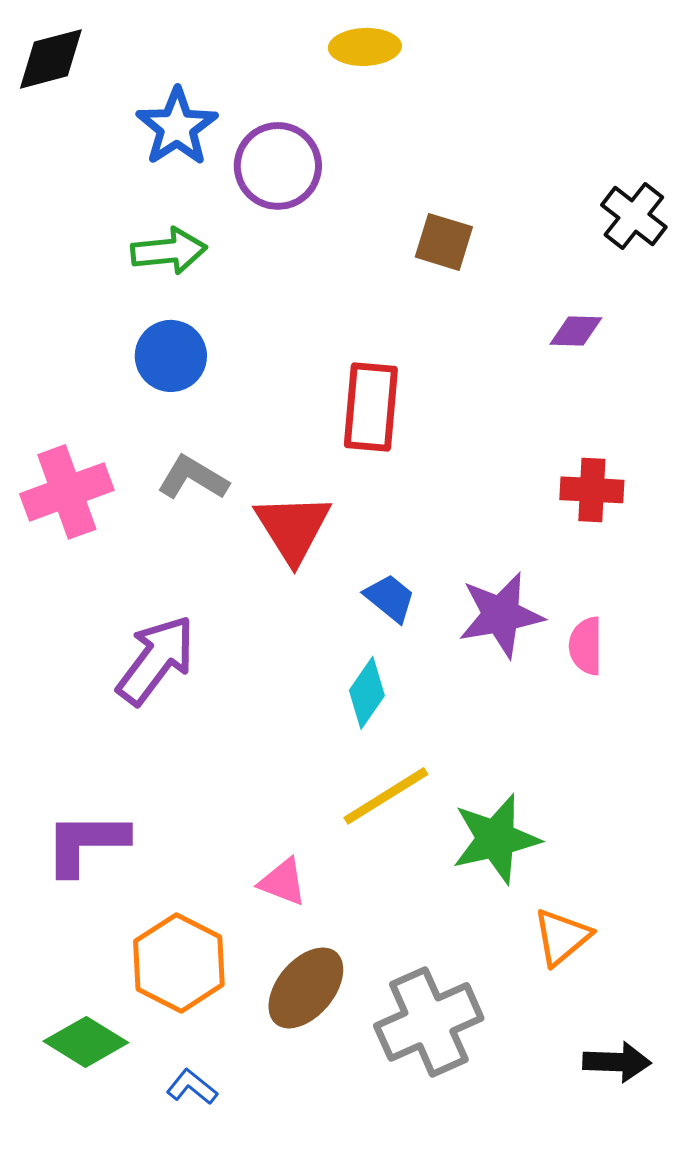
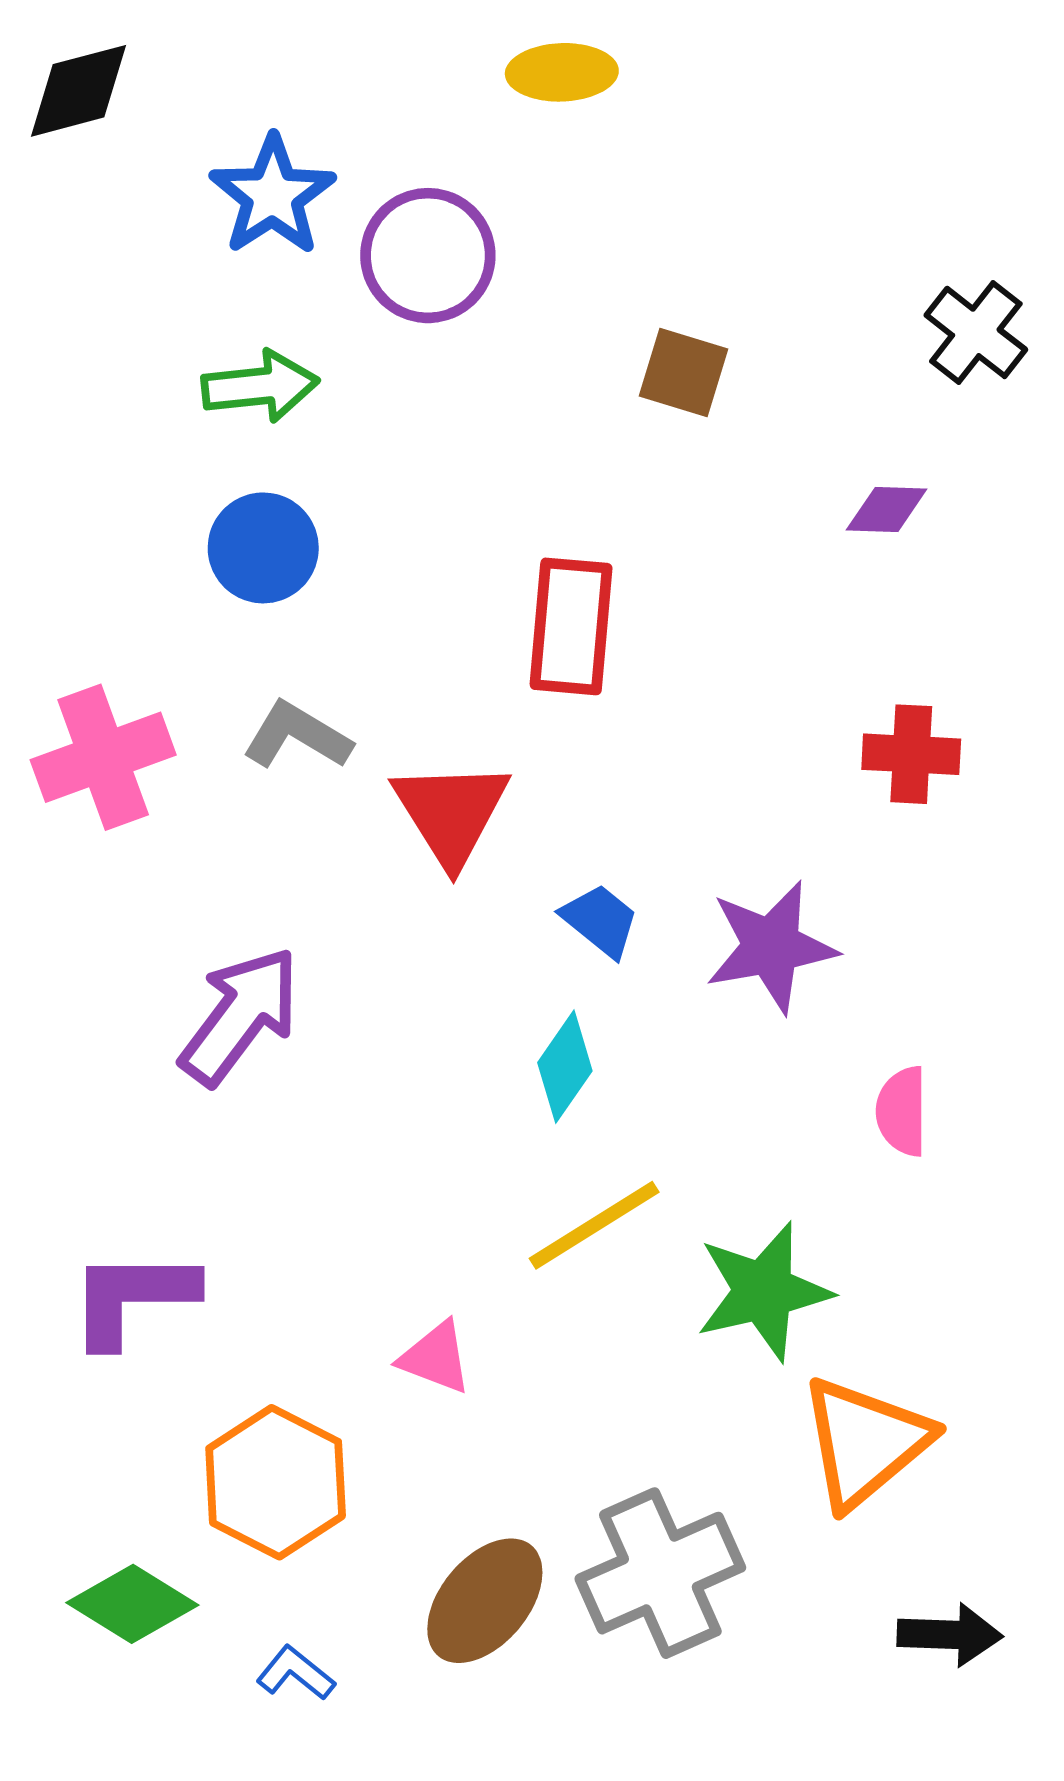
pink semicircle: (586, 646) -> (902, 1111), moved
orange triangle: (562, 937) -> (865, 1442), size x1.5
brown ellipse: (306, 988) -> (485, 1601), moved

